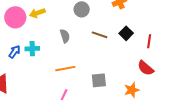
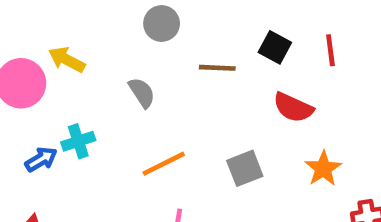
yellow arrow: (37, 13) -> (67, 60), turned 63
blue arrow: (14, 52) -> (41, 159), turned 40
red semicircle: (146, 68) -> (293, 108), moved

